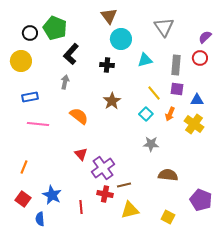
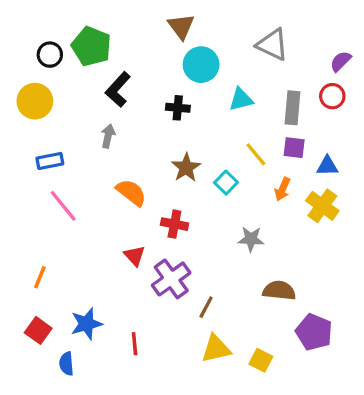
gray triangle: (164, 27) -> (273, 45), turned -30
cyan square: (146, 114) -> (226, 183), moved
pink line: (38, 124) -> (63, 206), turned 45
brown line: (124, 185) -> (206, 307), turned -48
red cross: (105, 194) -> (174, 224), moved
blue star: (52, 195) -> (86, 324), turned 30
purple pentagon: (201, 200) -> (314, 332), moved
yellow square: (168, 217) -> (261, 360), moved

